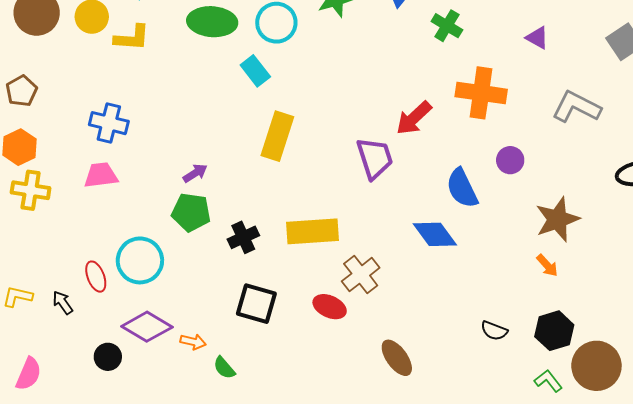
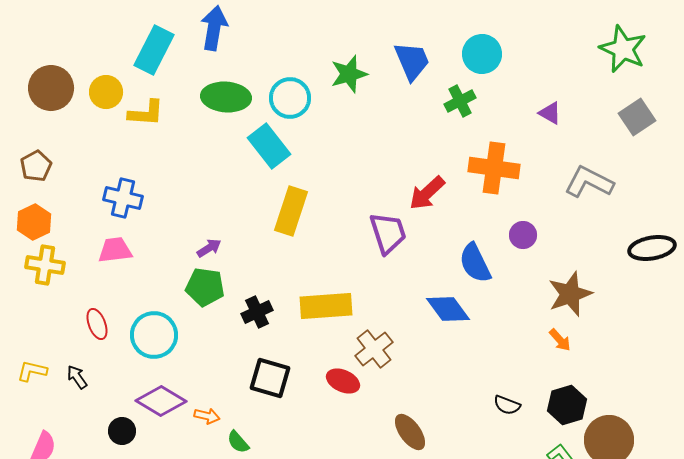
green cross: (447, 26) -> (460, 101), turned 32
cyan rectangle: (255, 71) -> (269, 146), size x1.4
red ellipse: (96, 277) -> (97, 324), moved

